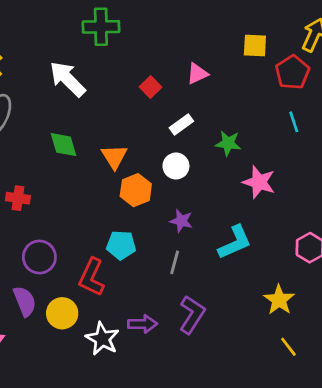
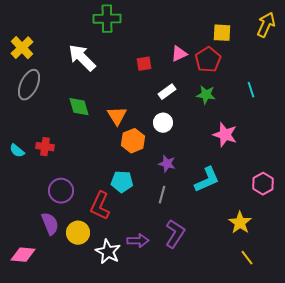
red pentagon: (292, 72) -> (208, 60), moved
red square: (151, 87) -> (144, 64), turned 35
green star: (228, 143) -> (206, 95), moved

